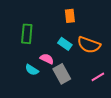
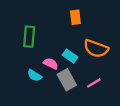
cyan rectangle: (65, 44) -> (70, 56), moved
pink line: (98, 77) -> (94, 83), moved

